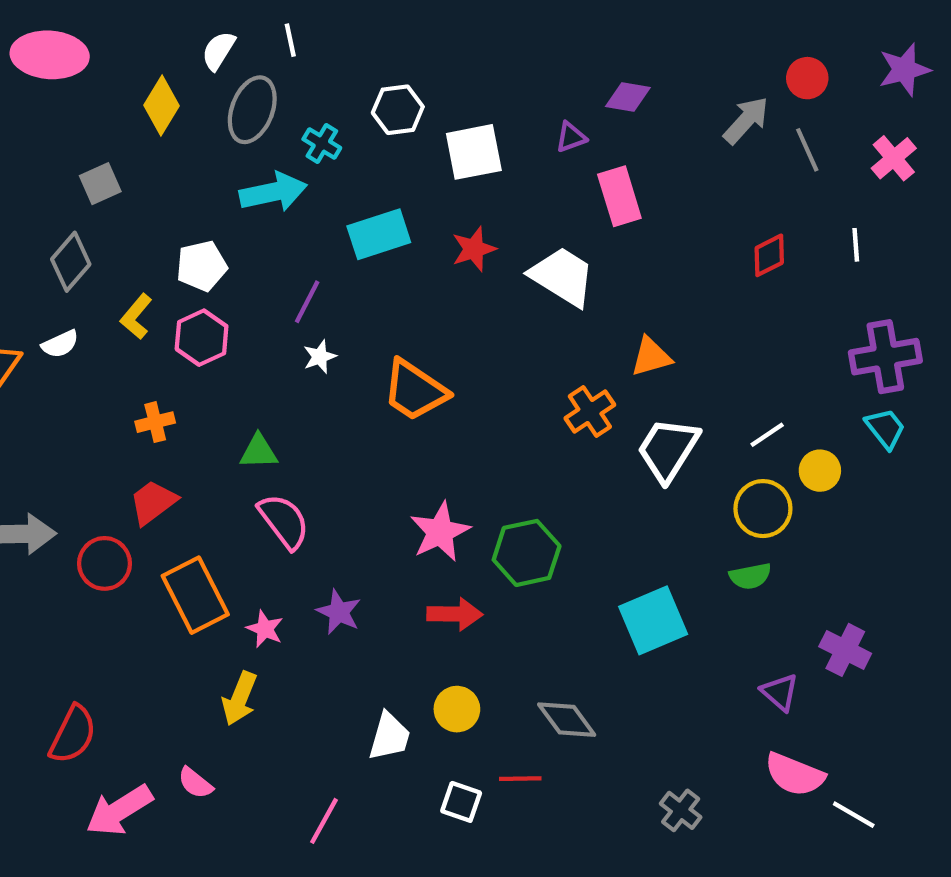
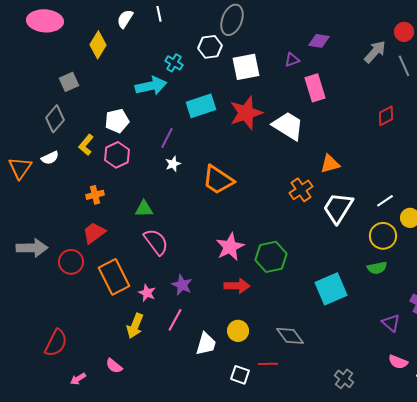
gray ellipse: (252, 110) -> (232, 20), moved
red star: (474, 249) -> (246, 113), size x1.6
pink semicircle: (795, 774) -> (398, 362), size x0.7
pink arrow: (119, 810) -> (78, 379), size x0.5
pink line: (324, 821) -> (175, 320), moved

